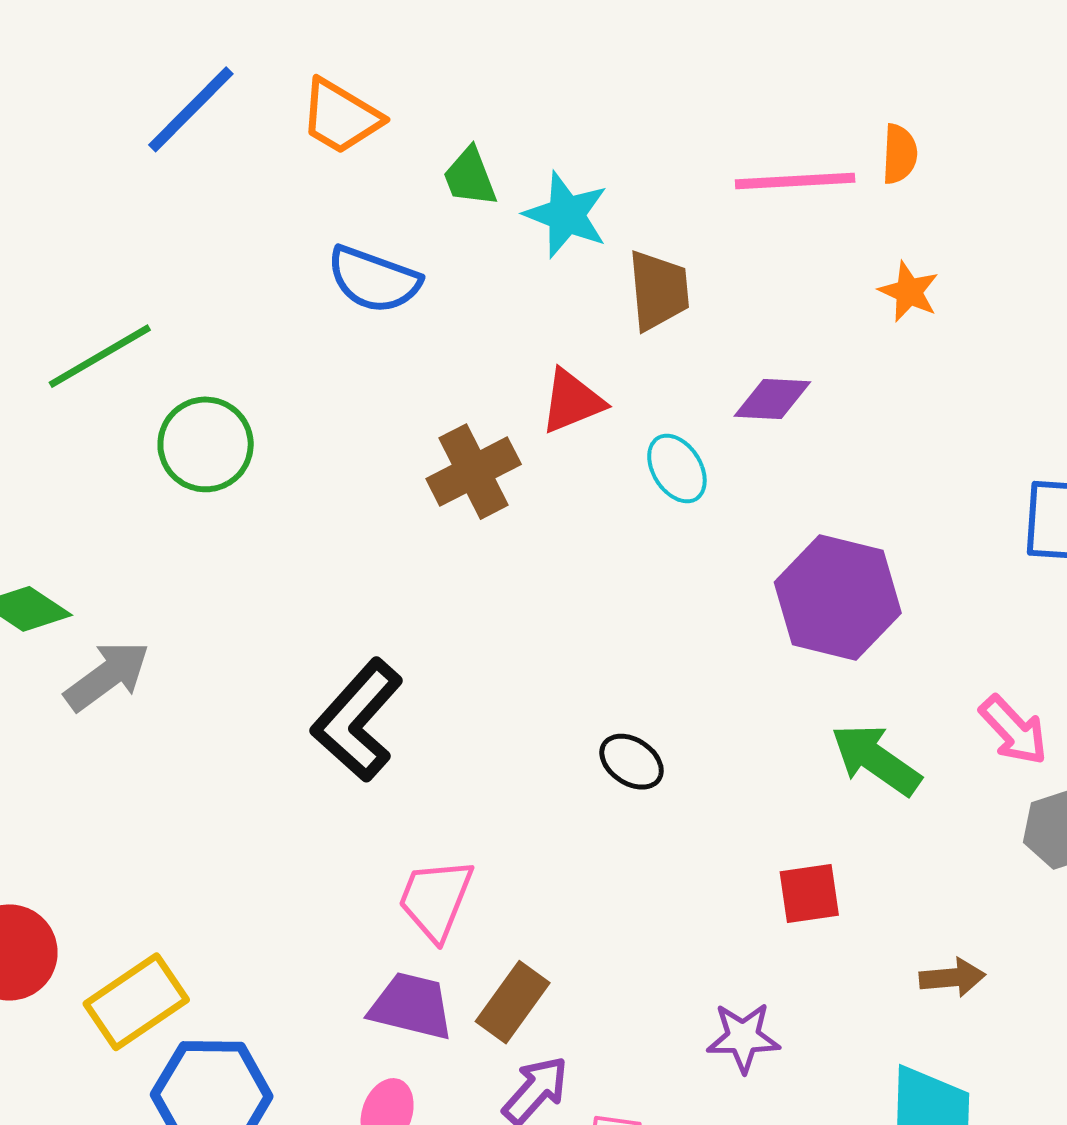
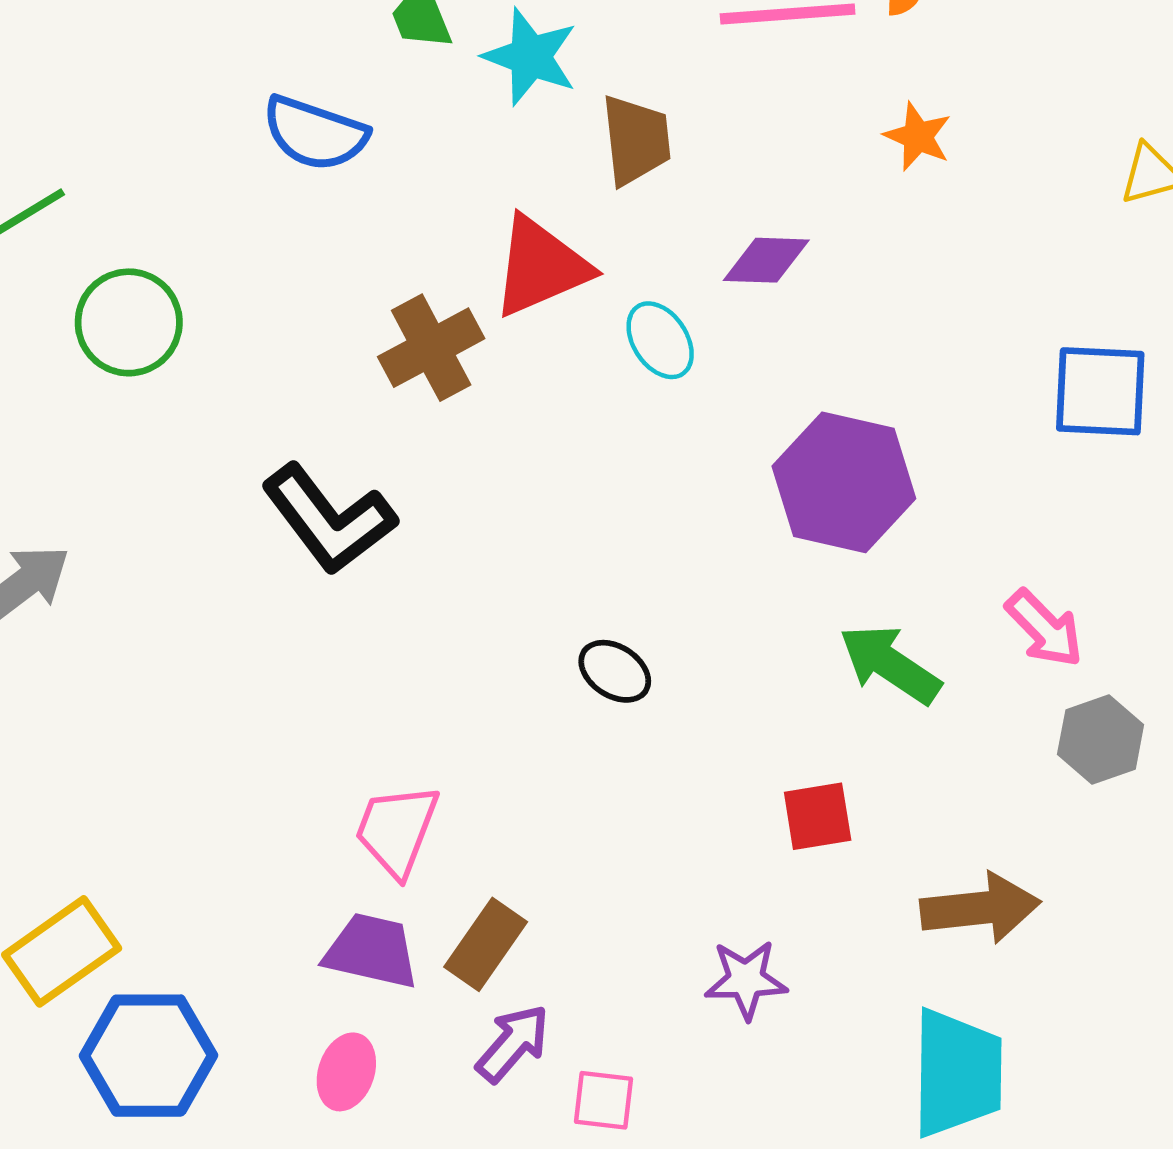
red triangle: (572, 401) -> (541, 267), size x1.4
black L-shape: (357, 720) -> (329, 519), moved, turned -78
brown arrow: (952, 978) -> (980, 908), size x1.6

